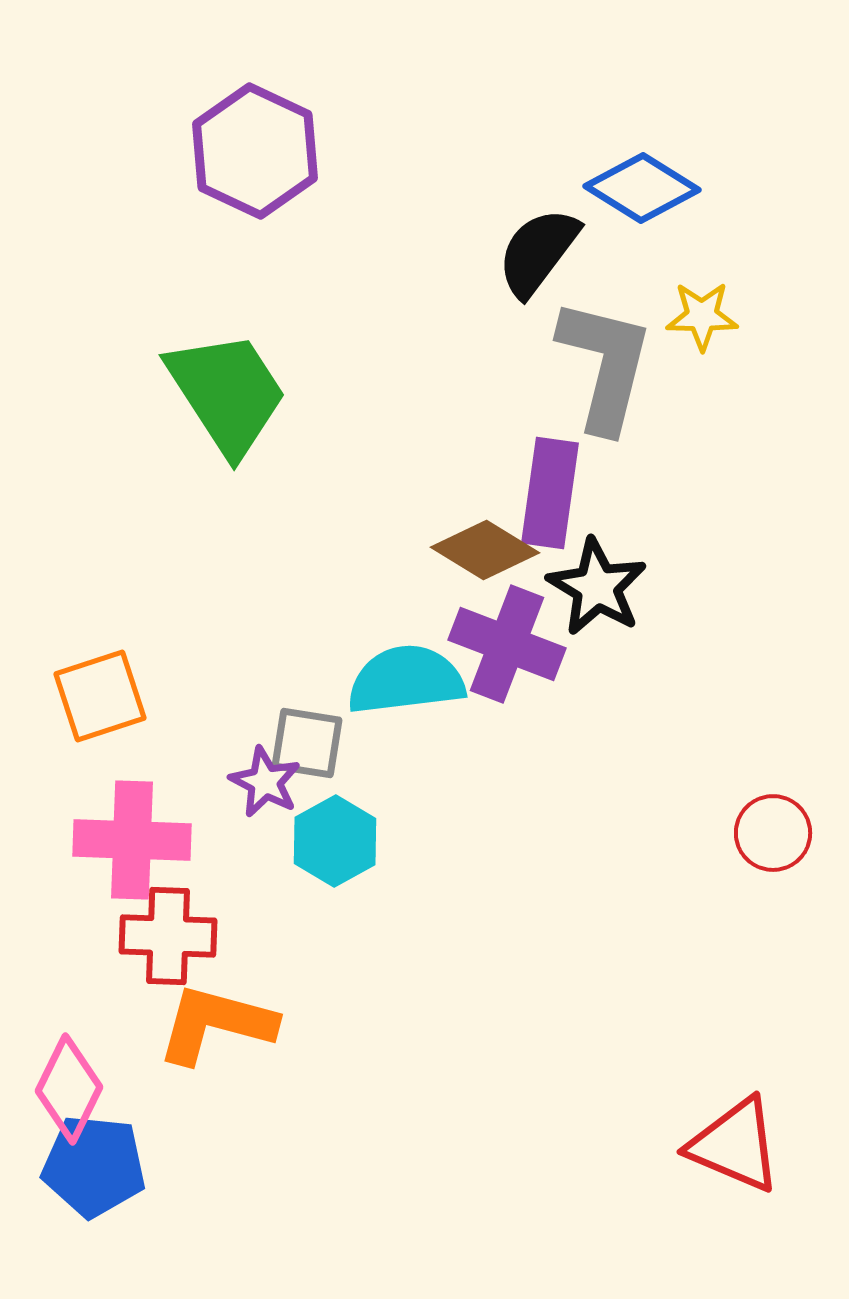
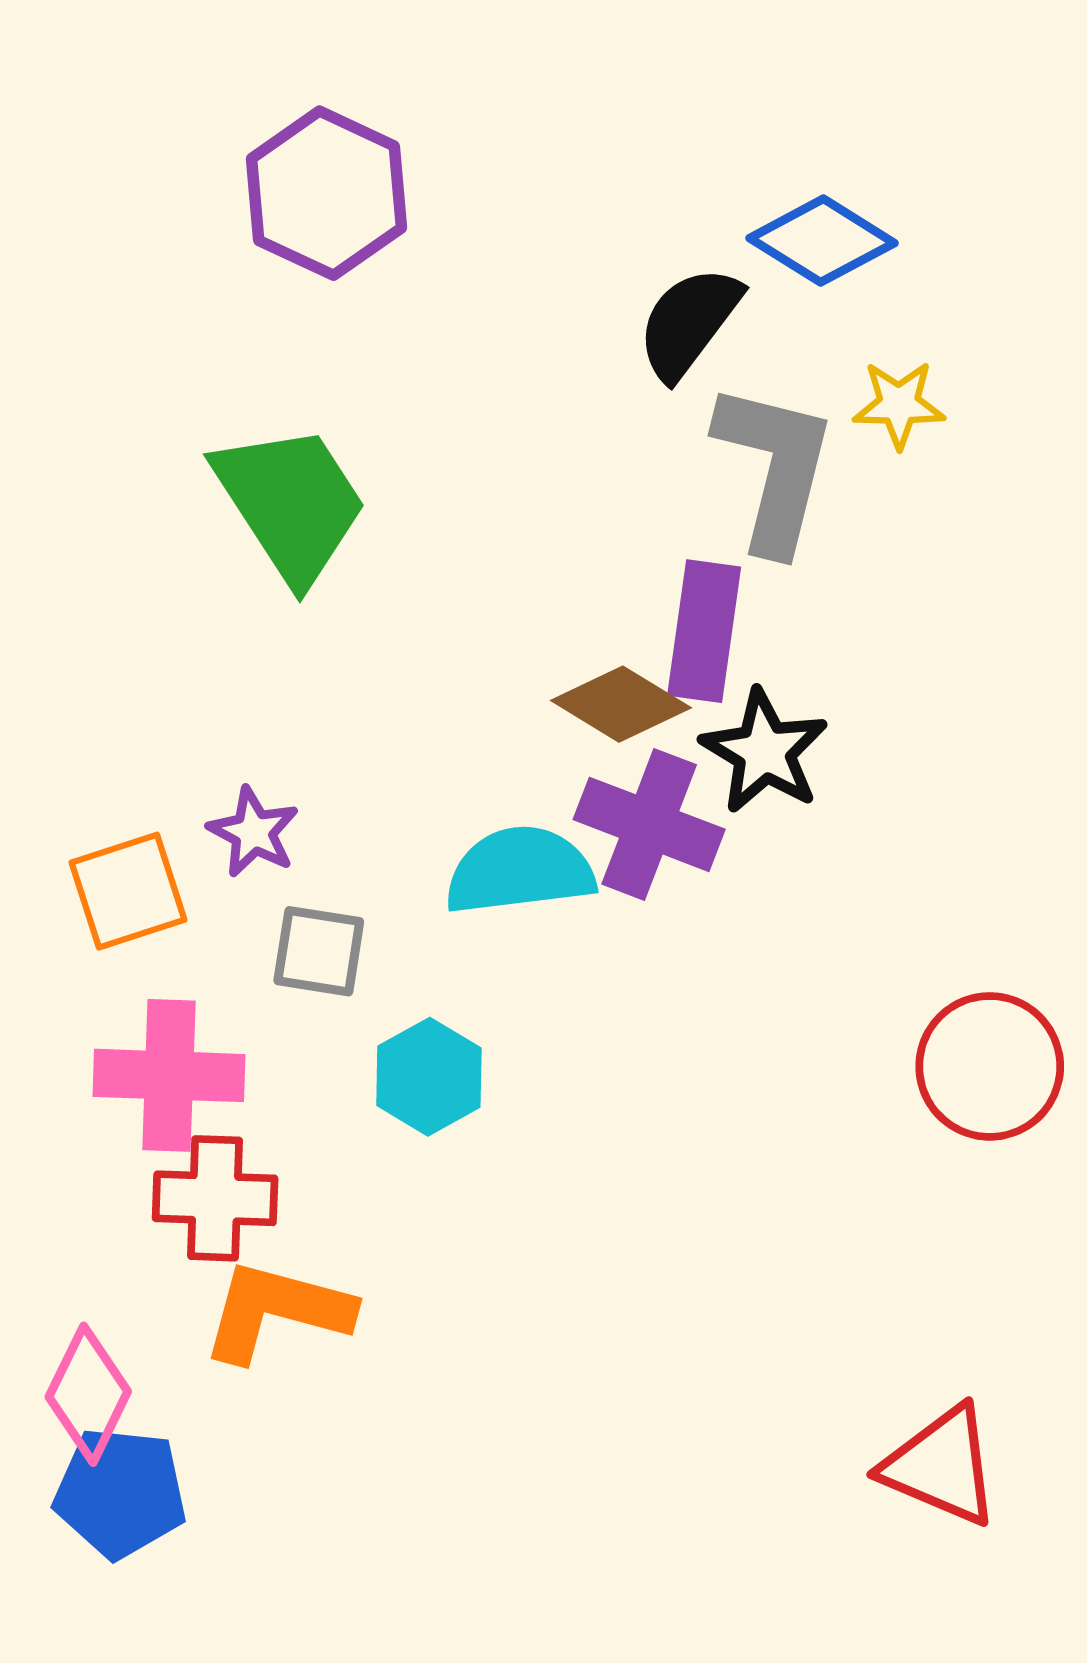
gray square: (307, 743) -> (319, 951), moved
purple star: (265, 782) -> (253, 832), moved
red circle: (773, 833) -> (990, 1066), size x1.5

